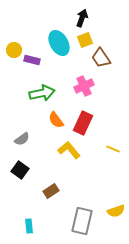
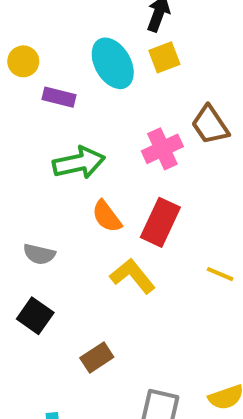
yellow circle: (14, 50) -> (23, 61), moved
brown trapezoid: (101, 58) -> (210, 125), moved
gray semicircle: (22, 139) -> (39, 254), turned 49

